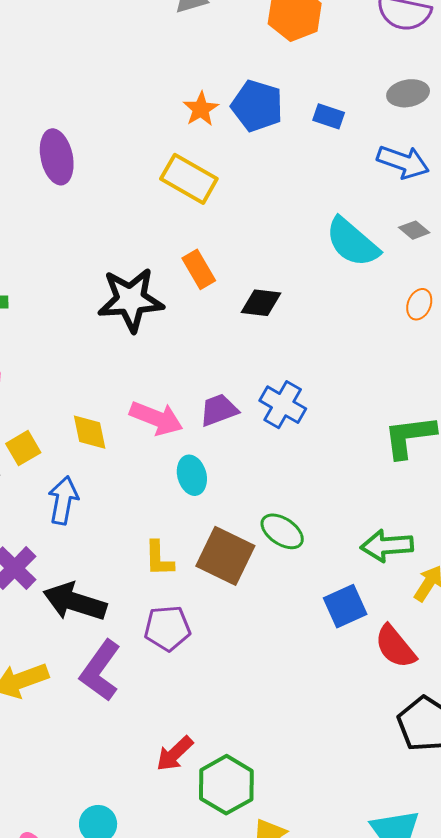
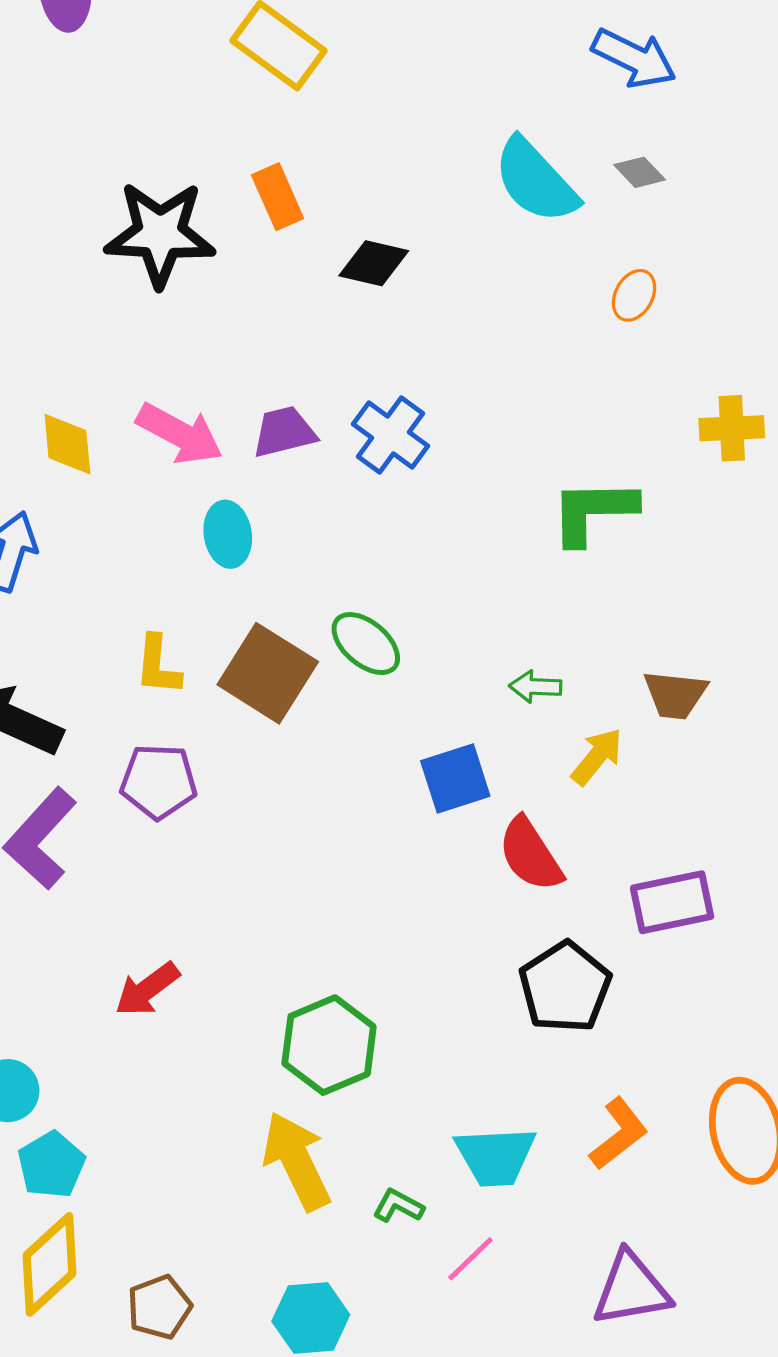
green arrow: (387, 546) -> (535, 687), size x0.6
green hexagon: (226, 785) -> (329, 1045), moved

